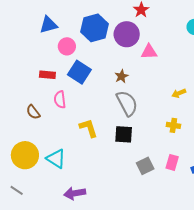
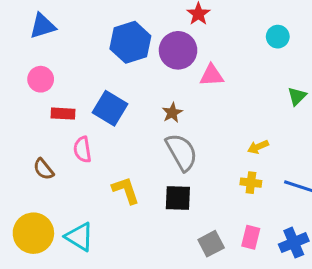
blue triangle: (48, 25) -> (42, 26), moved
pink circle: (67, 46) -> (41, 79), moved
yellow arrow: (179, 93) -> (258, 147), moved

